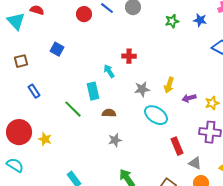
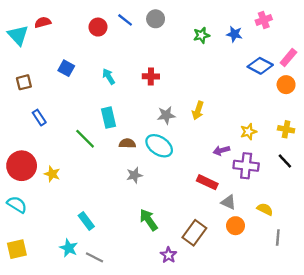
red semicircle: (37, 10) -> (43, 22), turned -32
cyan arrow: (109, 71) -> (109, 76), moved
purple arrow: (189, 98) -> (221, 150), moved
cyan ellipse: (156, 115) -> (159, 146), moved
red rectangle: (177, 146) -> (207, 182), turned -42

